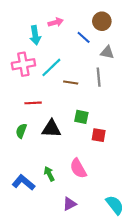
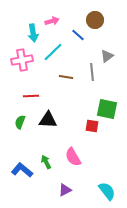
gray triangle: (107, 52) -> (107, 56), moved, turned -48
cyan line: (51, 67) -> (53, 52), moved
green square: (81, 117) -> (107, 109), moved, size x1.5

